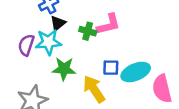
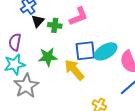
green cross: (88, 31) -> (55, 25), moved
cyan star: (48, 42) -> (15, 64), moved
blue square: (111, 68) -> (85, 51), size x1.5

